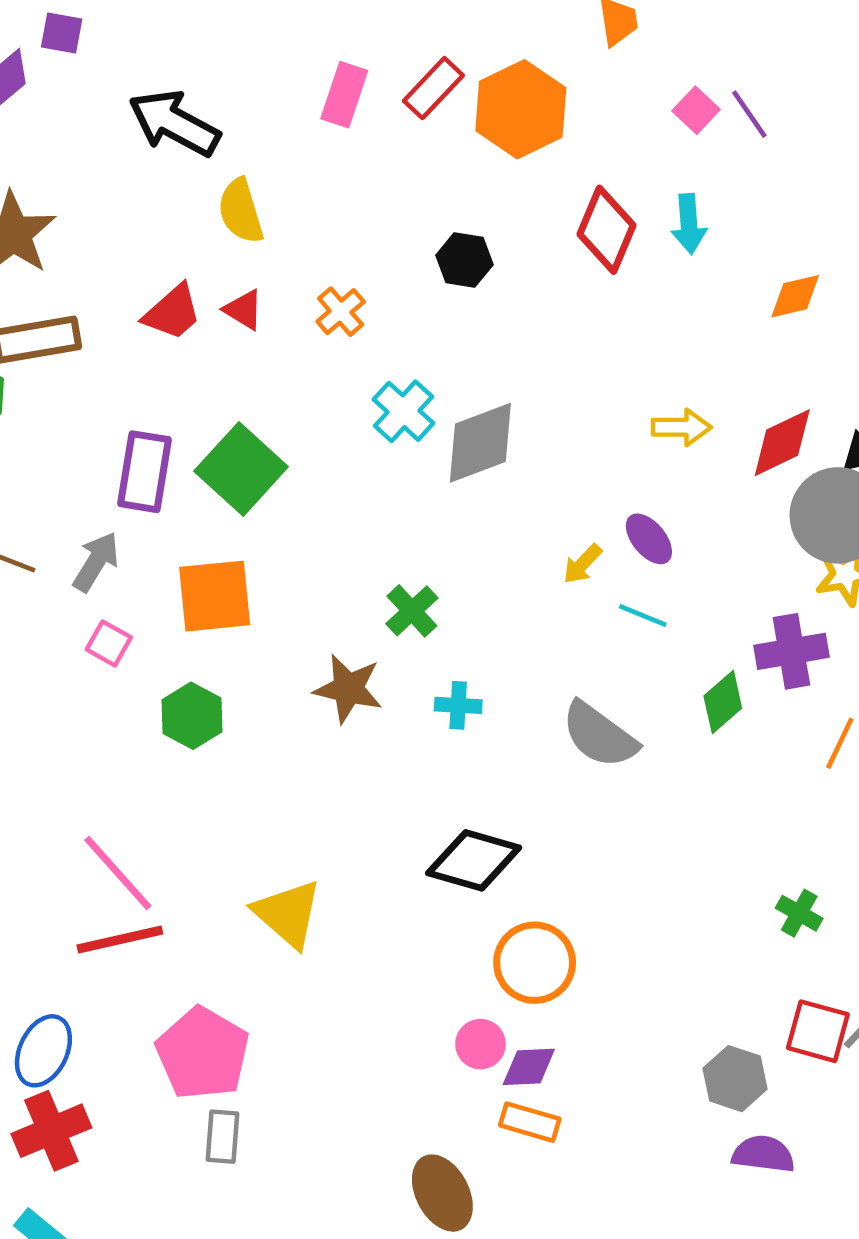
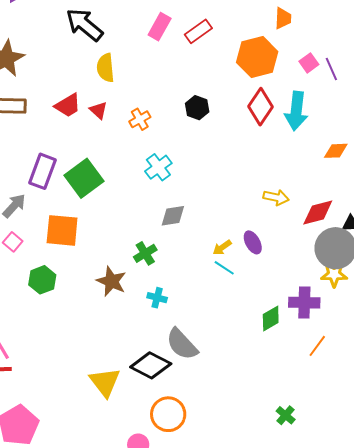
orange hexagon: (521, 109) -> (257, 57), moved
cyan arrow: (689, 224) -> (296, 111), size x1.5
gray diamond: (480, 443) -> (173, 216), moved, size x0.7
cyan line: (643, 615) -> (224, 268), moved
gray semicircle: (599, 735) -> (182, 344), moved
yellow triangle: (288, 914) -> (105, 382), moved

